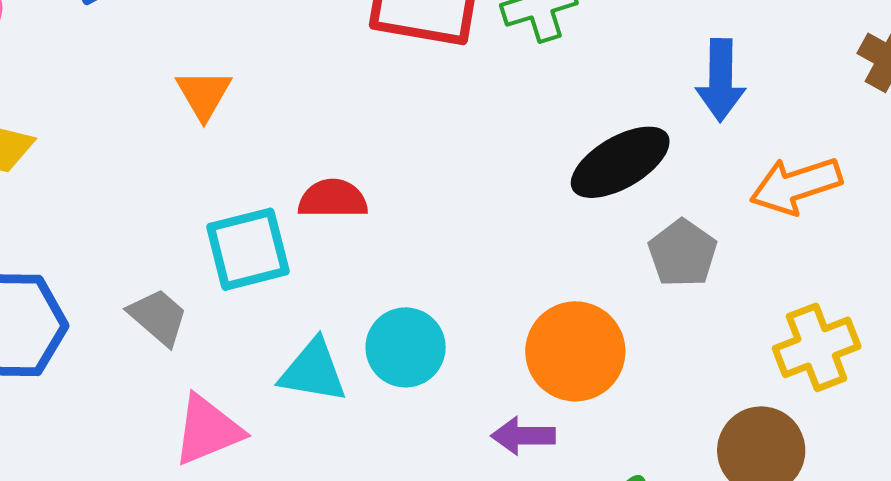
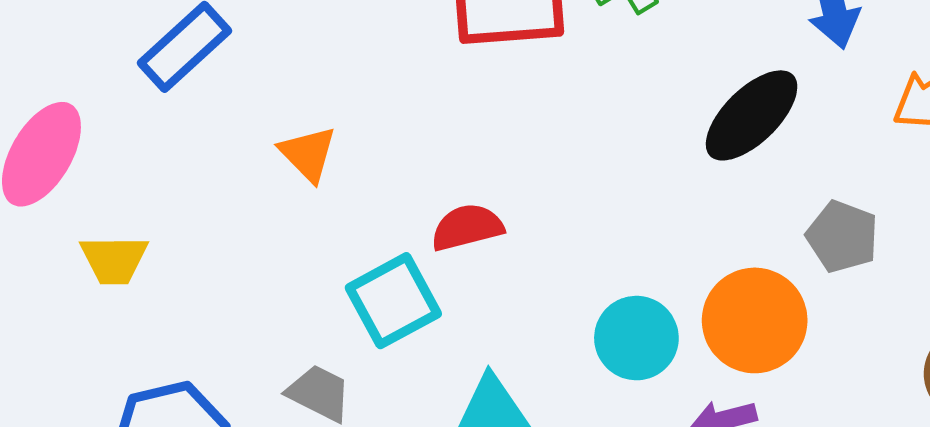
gray pentagon: (683, 253) -> (842, 236), moved
cyan circle: (406, 347) -> (636, 338), moved

